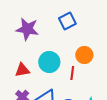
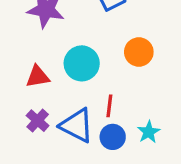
red line: (72, 73) -> (109, 106), moved

